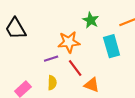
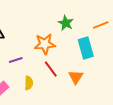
purple line: (51, 59) -> (16, 60), moved
orange triangle: (92, 85) -> (76, 77), moved, turned 42

